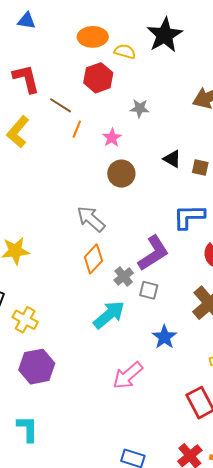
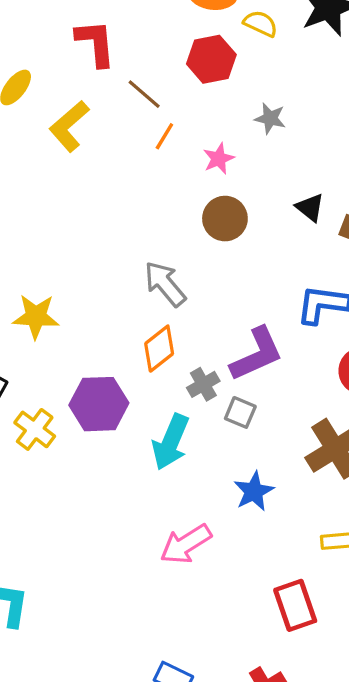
cyan arrow: (109, 315) -> (171, 442), turned 144
purple hexagon: (37, 367) -> (99, 404), moved

